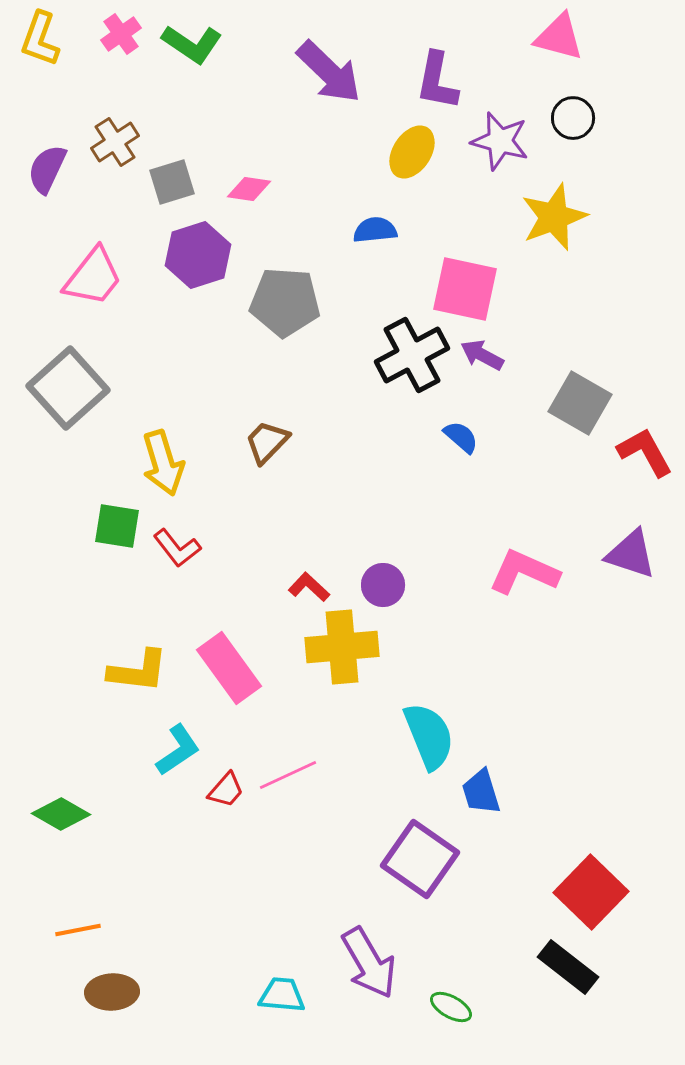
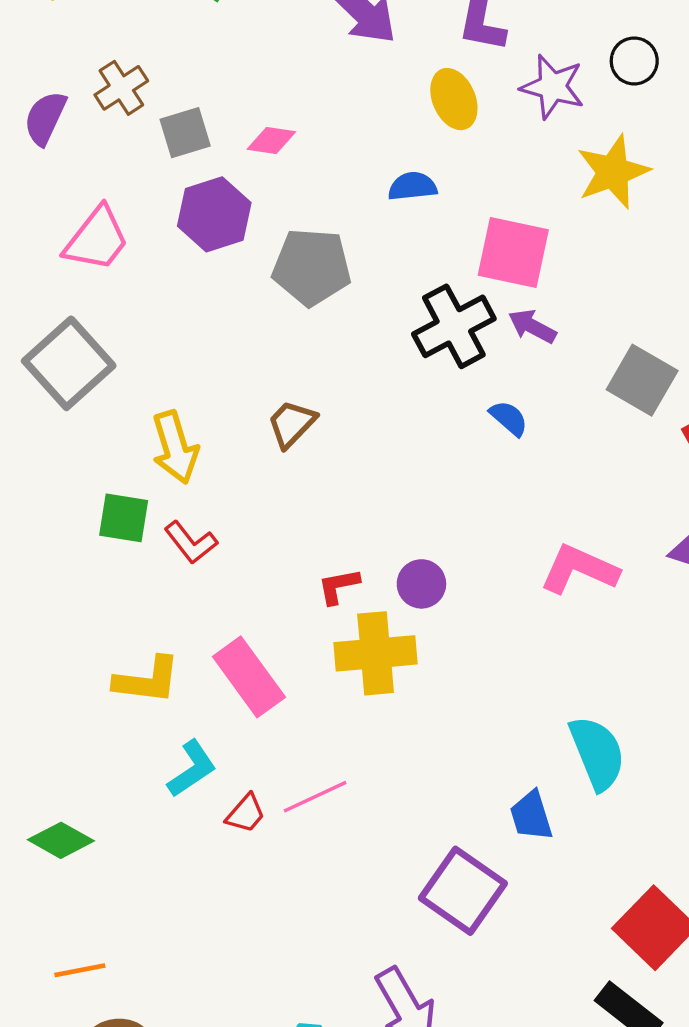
yellow ellipse: (412, 152) -> (454, 99), turned -56
red L-shape: (309, 587) -> (339, 586), turned -54
cyan semicircle: (429, 736) -> (597, 753), moved

